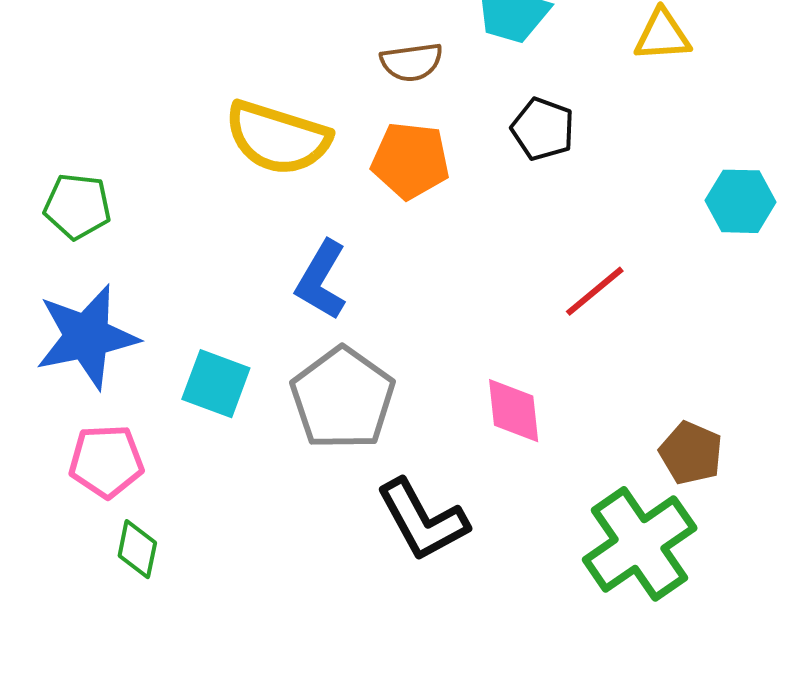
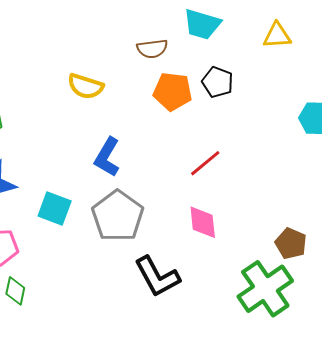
yellow semicircle: (278, 138) -> (86, 86), size x0.7
orange pentagon: (411, 161) -> (173, 91), moved
red line: (595, 291) -> (205, 163), moved

